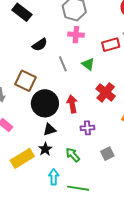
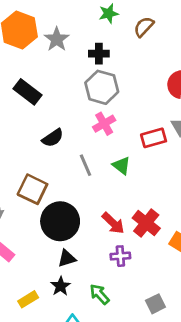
pink cross: (76, 35) -> (104, 124), turned -35
red cross: (106, 92) -> (146, 223), moved
red arrow: (72, 104) -> (113, 223), moved, turned 144
gray square: (107, 154) -> (155, 304), moved
yellow rectangle: (22, 158) -> (28, 299), size x0.6

